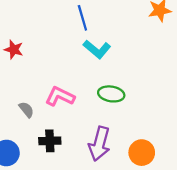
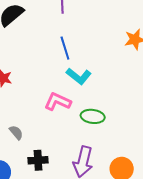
pink L-shape: (60, 96) -> (58, 102), moved

